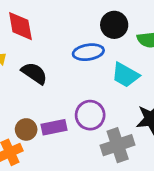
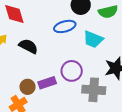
gray cross: (118, 145) -> (94, 90), turned 30

